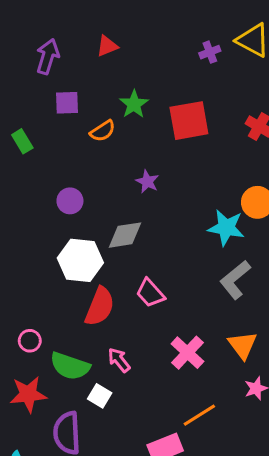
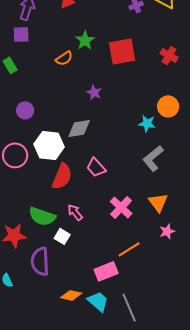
purple square: (67, 103) -> (21, 34), moved
purple circle: (70, 201) -> (25, 110), moved
cyan star: (226, 228) -> (147, 123), size x0.7
pink circle: (30, 341) -> (15, 155), moved, size x1.6

